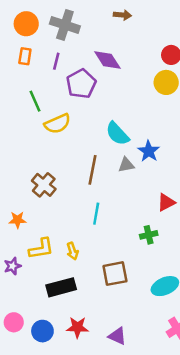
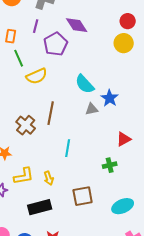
orange rectangle: (25, 56) -> (11, 36), moved
brown line: (92, 170) -> (51, 113), moved

